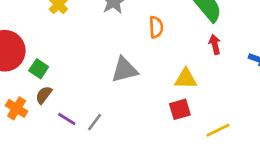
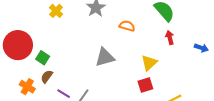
orange semicircle: (156, 27) -> (127, 26), turned -70
yellow triangle: (186, 79) -> (149, 63), turned -42

